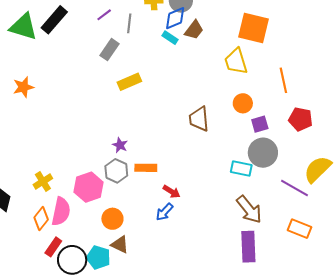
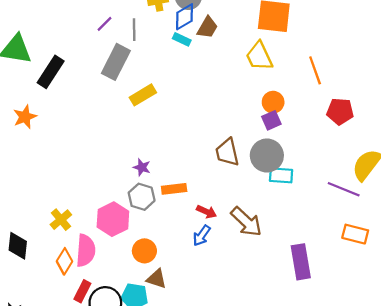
black rectangle: (54, 20) -> (51, 72), moved
gray rectangle: (110, 50) -> (116, 62), size x1.4
brown trapezoid: (199, 119) -> (227, 152), moved
purple square: (260, 124) -> (271, 120), moved
gray circle: (263, 153) -> (267, 155), moved
brown arrow: (249, 209) -> (246, 222), moved

